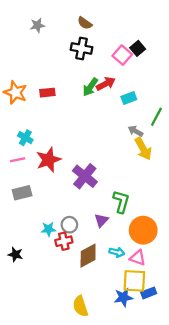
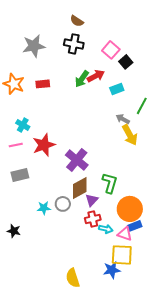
gray star: (37, 25) -> (34, 46), moved, size x1.6
black square: (138, 48) -> (126, 62), moved
red cross: (64, 241) -> (93, 219), moved
brown diamond: (88, 256) -> (80, 188), moved
blue rectangle: (149, 293) -> (135, 226), moved

